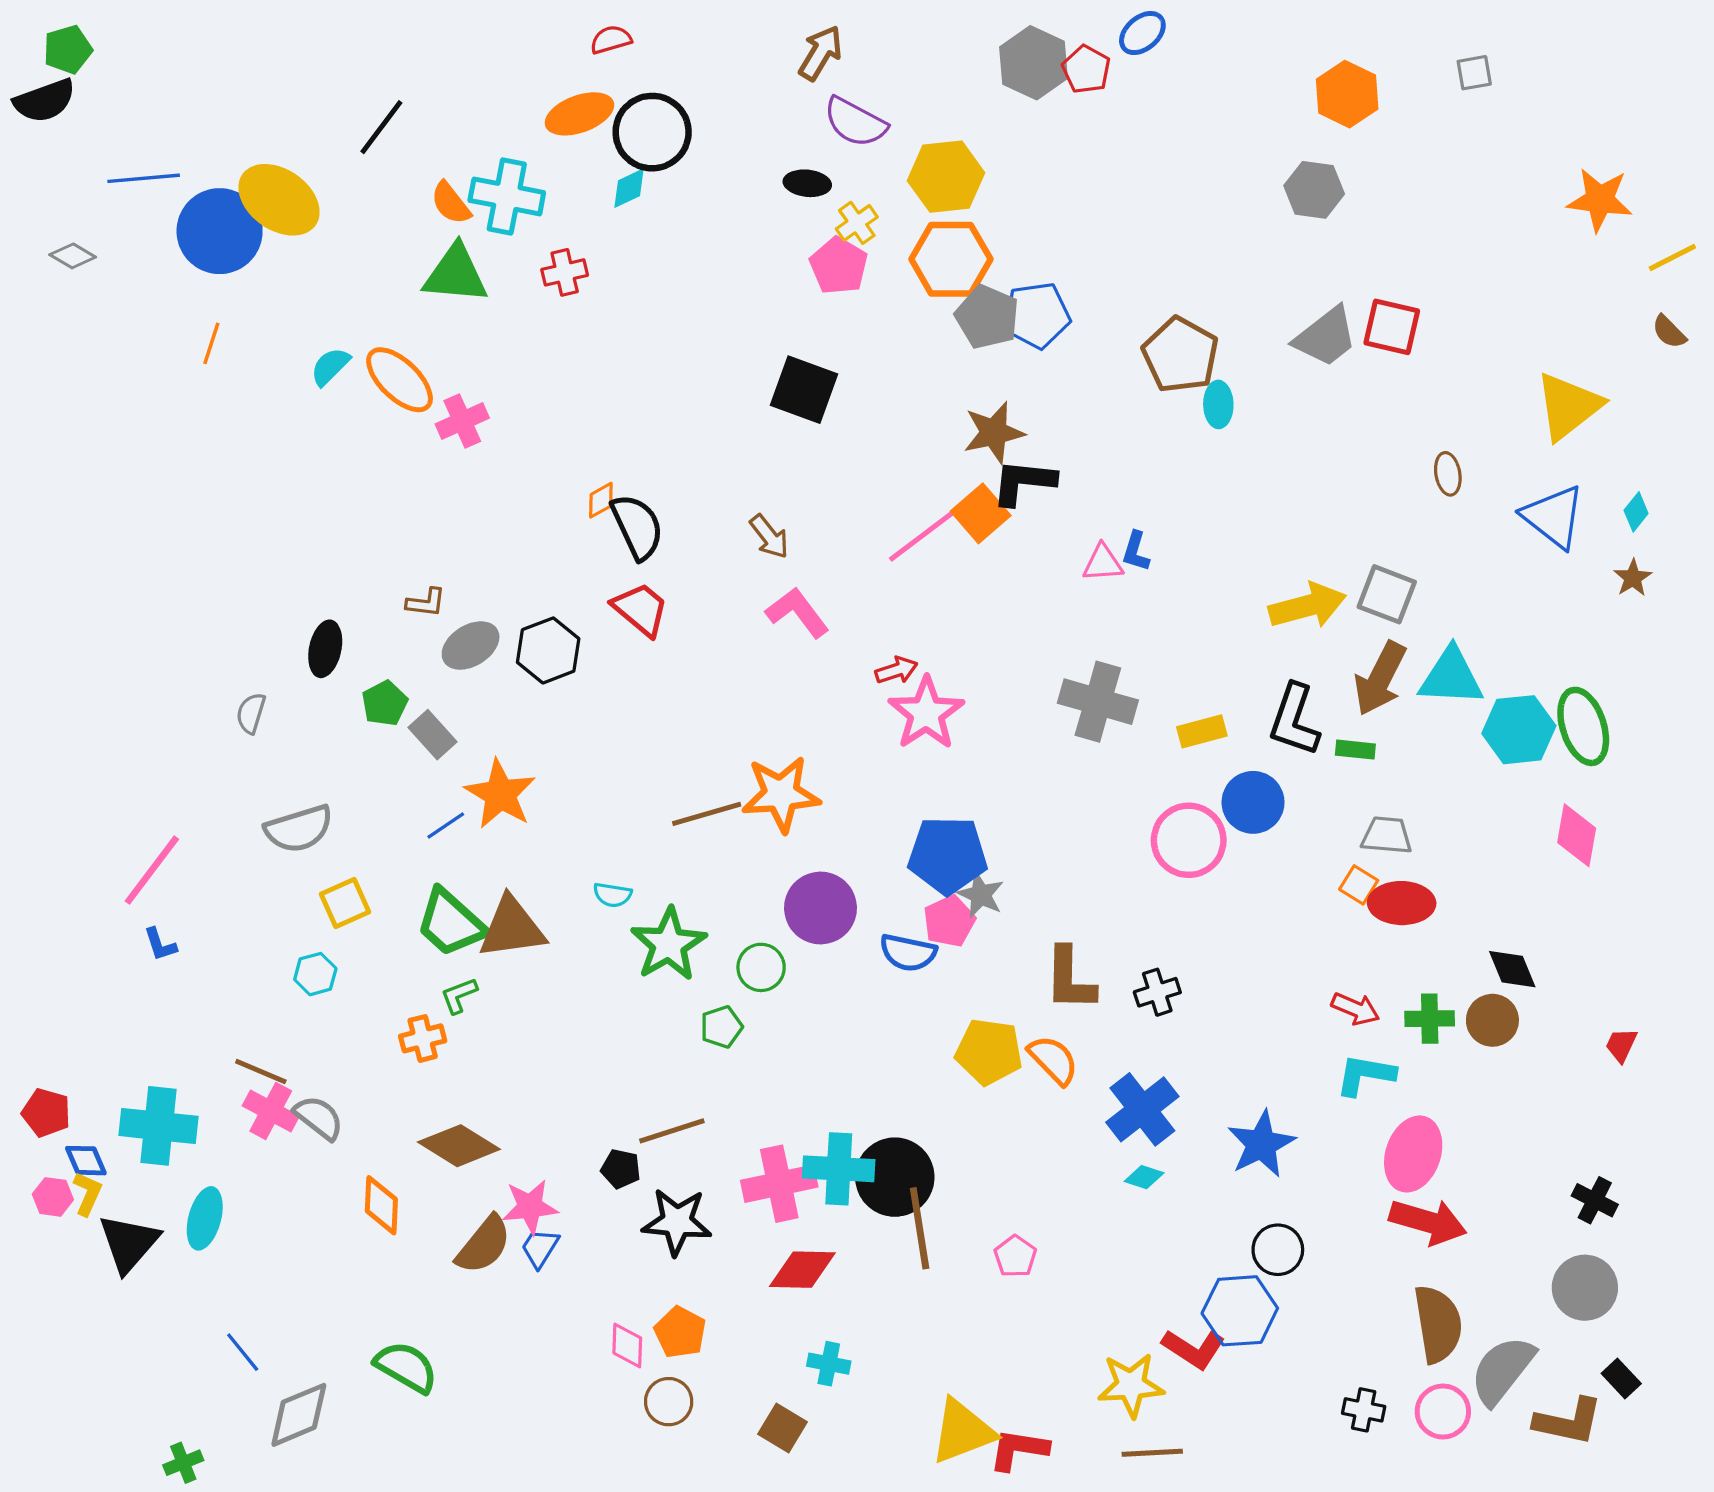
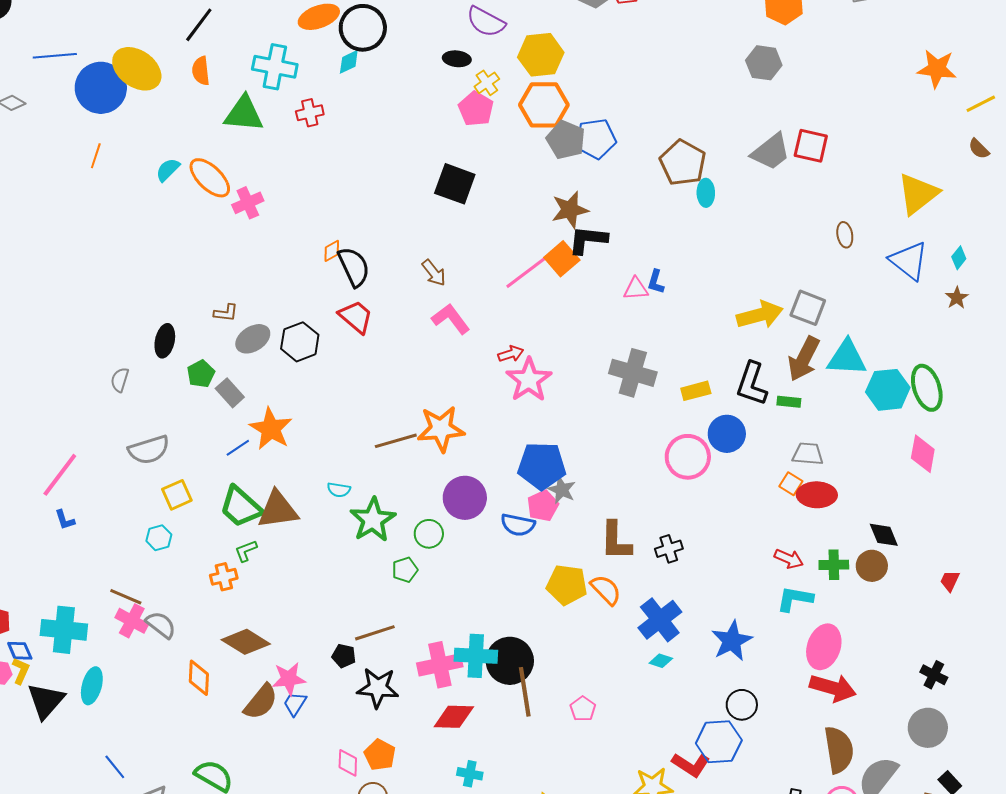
orange semicircle: (451, 203) -> (201, 71), moved, turned 32

